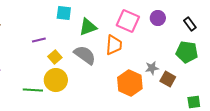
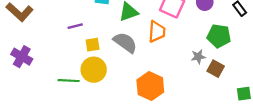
green pentagon: (187, 52) -> (219, 36), moved
yellow square: (55, 57) -> (93, 45), turned 32
orange hexagon: (130, 83) -> (150, 86), moved

